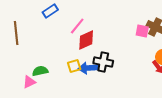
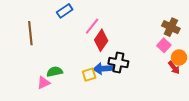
pink square: (142, 31) -> (164, 45), moved, turned 32
red diamond: (86, 40) -> (101, 40), turned -30
yellow square: (74, 66) -> (89, 75), moved

